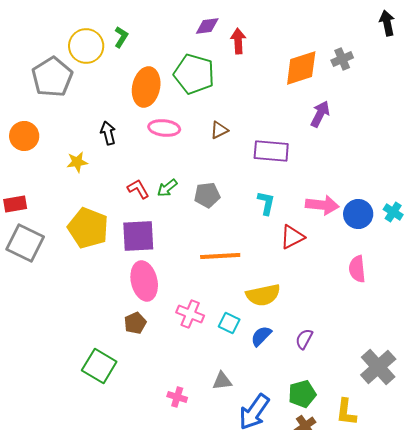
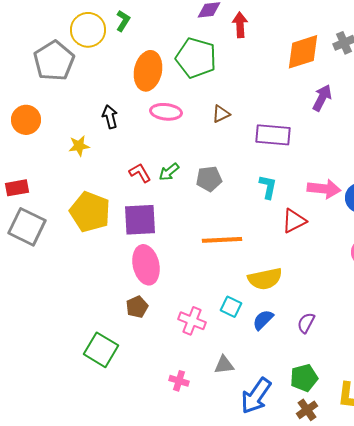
pink cross: (190, 314) -> (192, 321), moved

